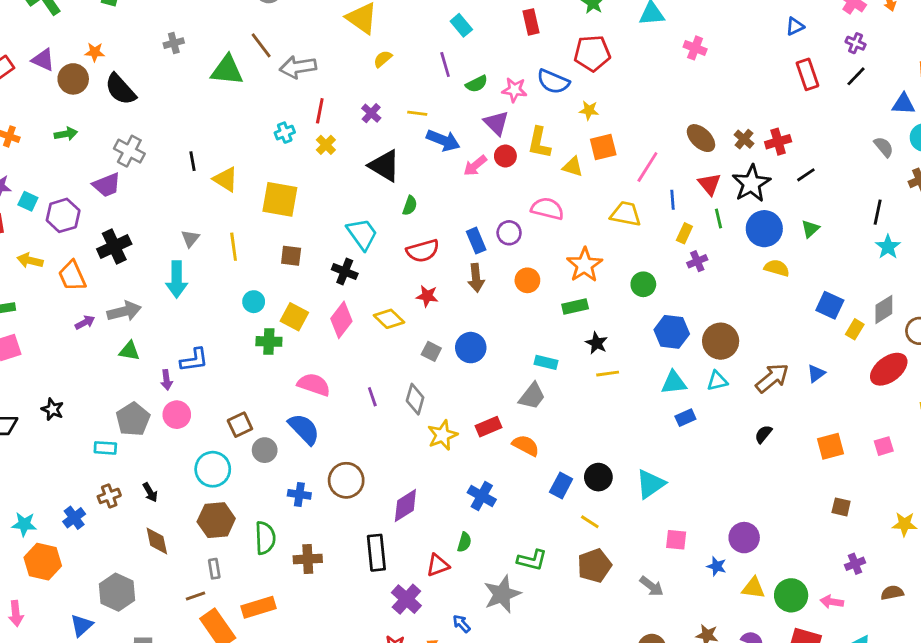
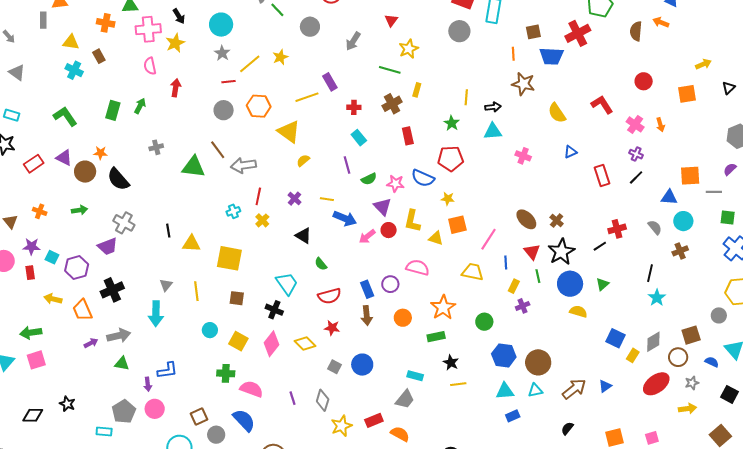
blue triangle: (795, 26) -> (570, 152), moved
red cross: (778, 142) -> (617, 229), moved
black triangle: (384, 166) -> (303, 236), size x0.7
yellow triangle: (226, 179) -> (191, 244), turned -30
green semicircle: (410, 206) -> (321, 264), turned 120
green cross: (269, 341) -> (226, 373), moved

